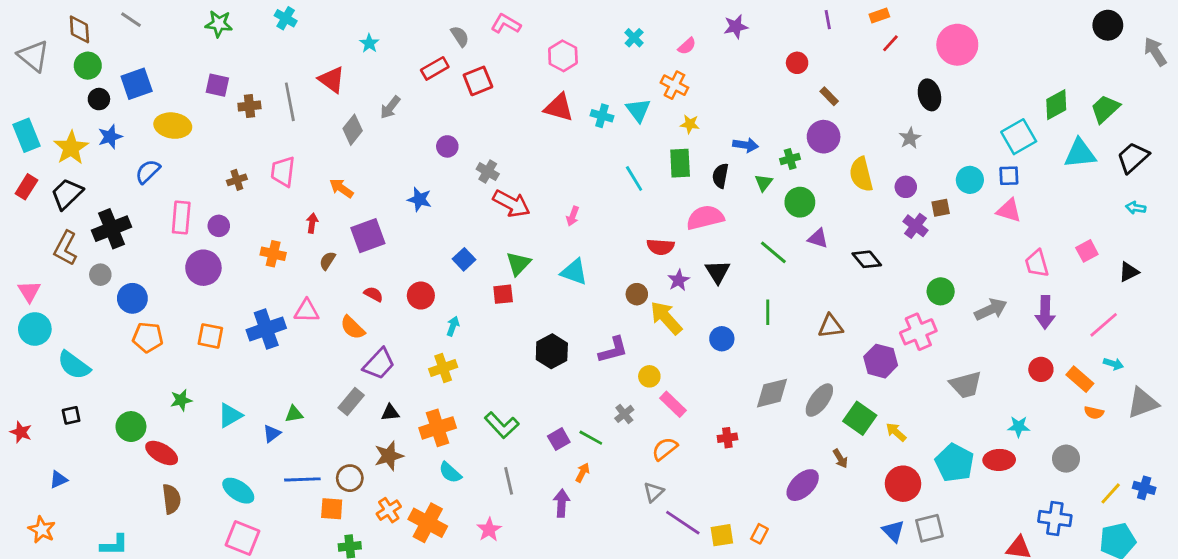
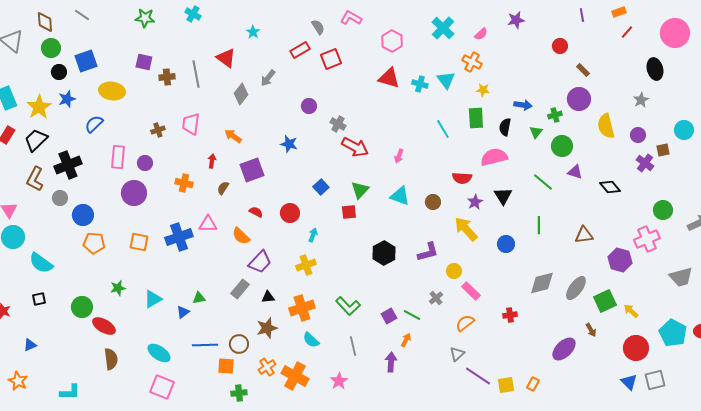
cyan cross: (634, 38) -> (443, 28), size x1.6
brown circle: (637, 294) -> (433, 202), moved
green square: (860, 418) -> (605, 301), turned 30

